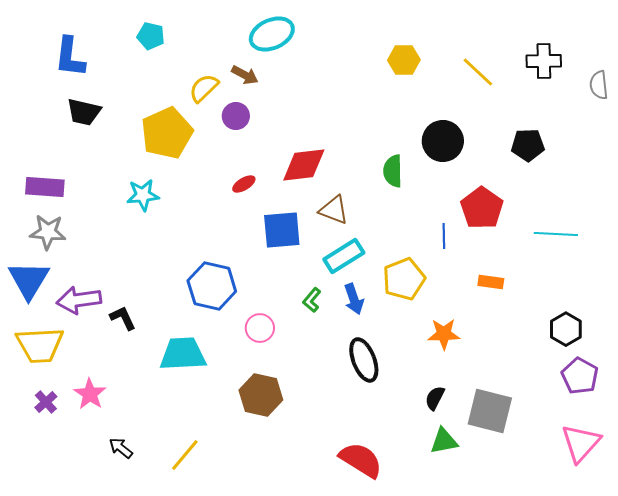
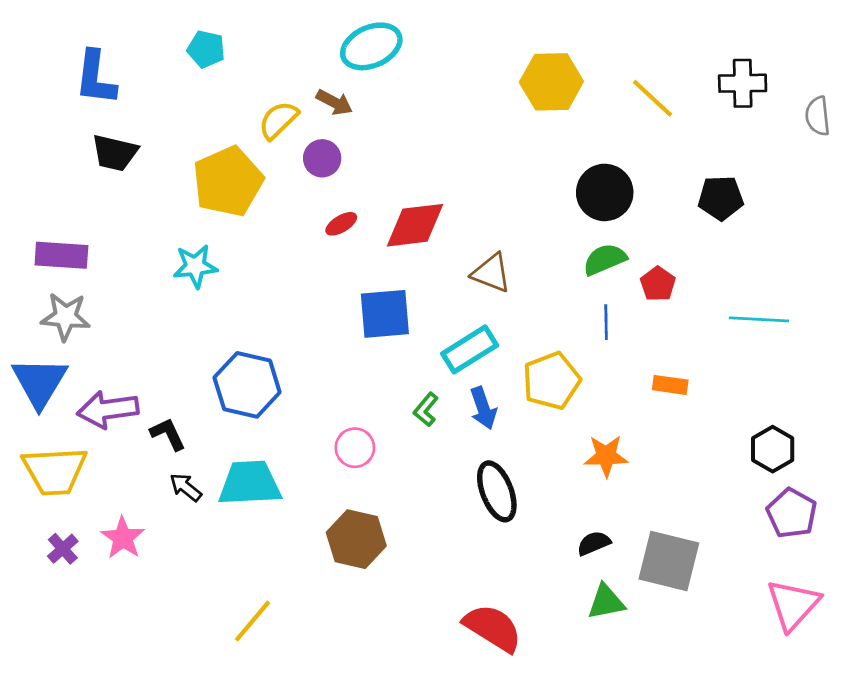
yellow hexagon: (404, 60) -> (551, 82), size x1.4
green semicircle: (393, 171) -> (605, 259), moved, turned 68
red ellipse: (244, 184) -> (341, 224), moved
red pentagon: (482, 208) -> (658, 284), size x0.6
brown triangle: (334, 210) -> (491, 273), moved
blue hexagon: (212, 286) -> (247, 385), moved
black semicircle: (435, 398) -> (594, 543), turned 40
black arrow: (121, 448) -> (186, 487), moved

